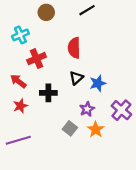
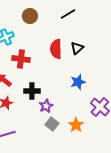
red cross: (37, 59) -> (21, 59), turned 30
black triangle: (76, 78) -> (77, 48), moved
purple star: (87, 109) -> (46, 106), moved

